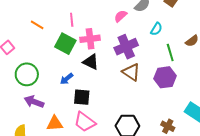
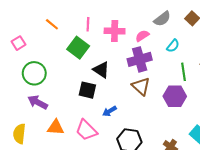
pink semicircle: (121, 16) -> (142, 36), moved
pink cross: (90, 39) -> (115, 31), moved
blue arrow: (67, 79) -> (110, 111), moved
black square: (82, 97) -> (87, 90), moved

